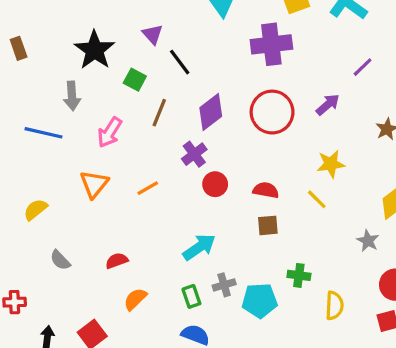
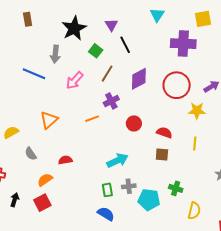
purple cross: (194, 154) -> (111, 101), moved
yellow star: (331, 164) -> (197, 111), moved
orange triangle: (94, 184) -> (49, 120), moved
yellow line: (317, 199) -> (195, 144), turned 40
yellow semicircle: (35, 210) -> (11, 132), moved
orange semicircle: (135, 299) -> (45, 180), moved

